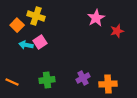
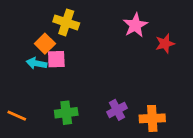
yellow cross: (36, 16) -> (66, 22), moved
orange square: (17, 25) -> (45, 44), moved
pink square: (40, 42) -> (56, 59), turned 32

